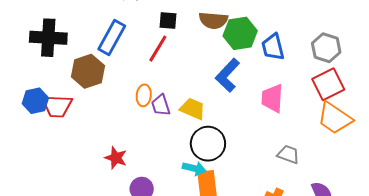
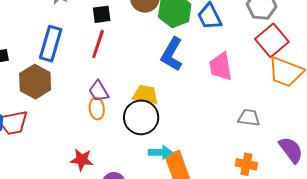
orange ellipse: (144, 95) -> (97, 109), moved
purple trapezoid: (161, 105) -> (99, 91), moved
black circle: (208, 144) -> (141, 117), moved

